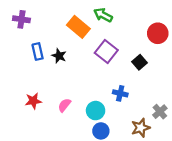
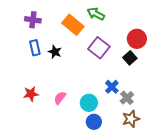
purple cross: (21, 19) -> (33, 20), moved
red circle: (158, 33) -> (137, 39), moved
blue cross: (120, 93) -> (112, 87), turned 32
gray cross: (160, 112) -> (127, 98), moved

